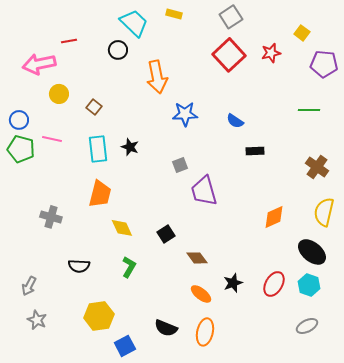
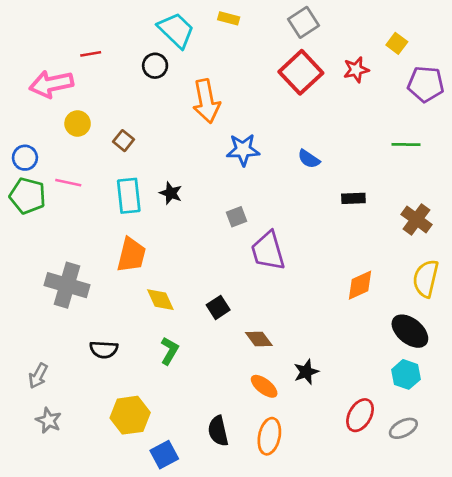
black rectangle: (255, 151) -> (353, 198), moved
gray cross: (51, 217) -> (67, 285), size x1.5
red ellipse: (274, 284) -> (360, 415), moved
black semicircle: (166, 328) -> (218, 431), turned 55

